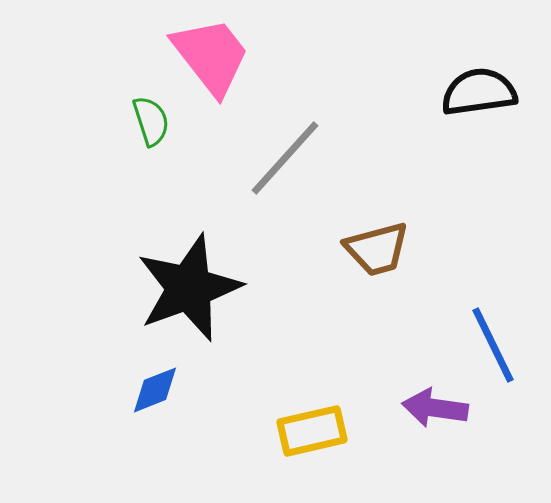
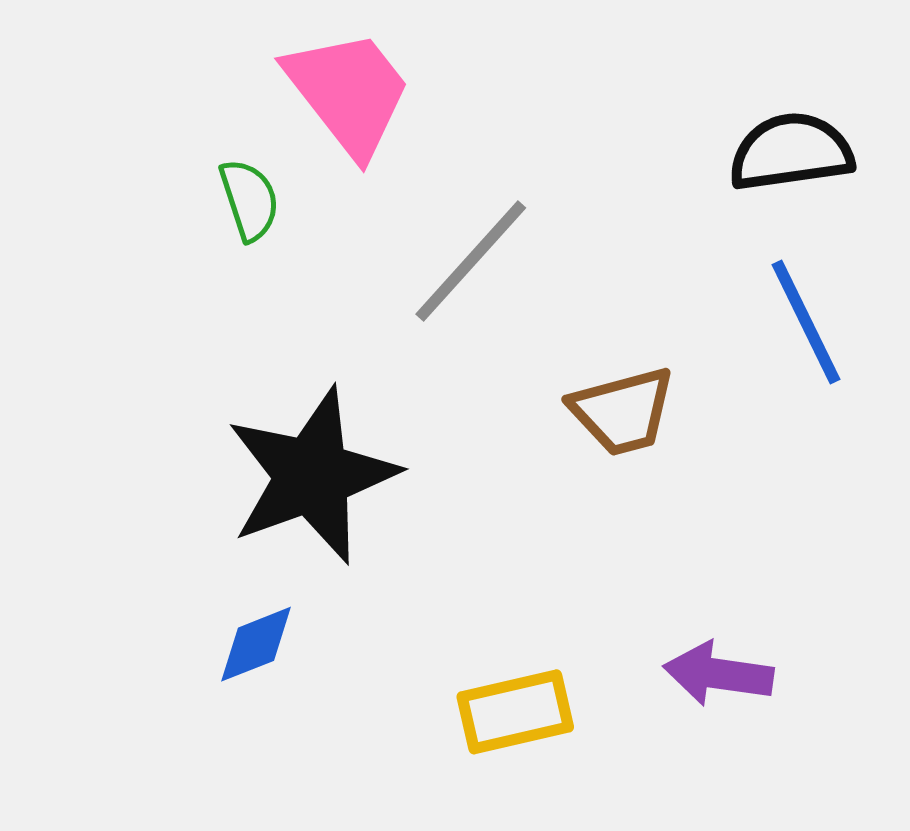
blue line: (493, 345) -> (806, 322), moved

